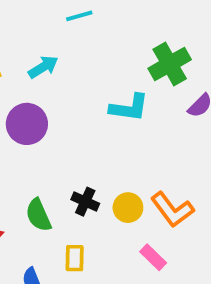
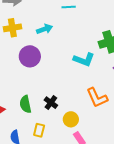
yellow circle: (128, 208) -> (71, 119), moved
orange L-shape: (172, 210) -> (97, 98), moved

